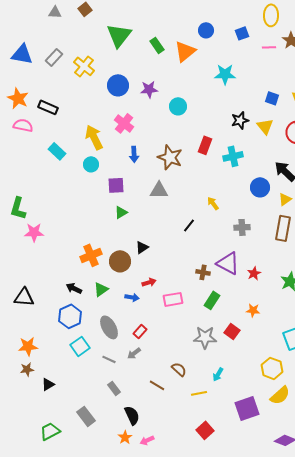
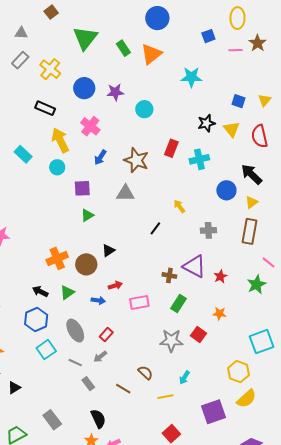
gray triangle: (55, 12) -> (21, 33), moved
blue circle: (206, 30) -> (157, 18), moved, size x1.5
black rectangle: (48, 107) -> (45, 108), moved
blue arrow: (134, 154) -> (100, 157), turned 35
gray rectangle: (114, 388) -> (88, 384), moved

